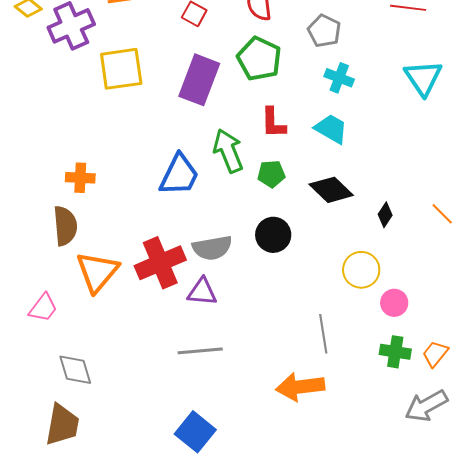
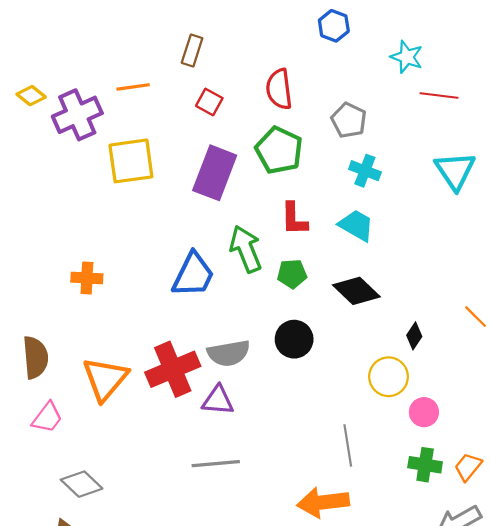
black diamond: (385, 215) -> (414, 336), moved
brown semicircle: (65, 226) -> (35, 357), moved
gray diamond: (75, 370) -> (82, 484), turned -30

